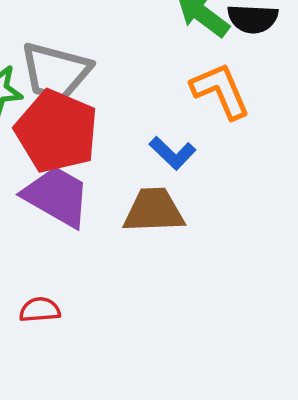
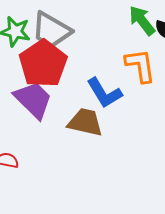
blue L-shape: (173, 153) -> (104, 93), size x1.4

